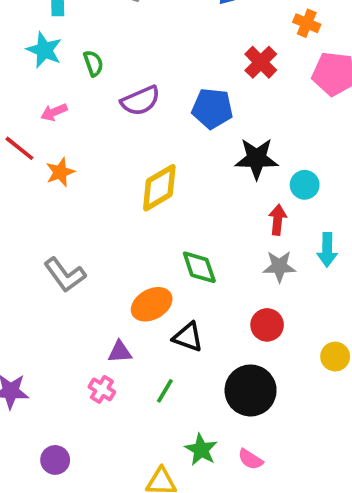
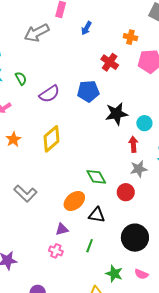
yellow diamond: (159, 188) -> (52, 139), moved
red circle: (267, 325) -> (126, 192), moved

